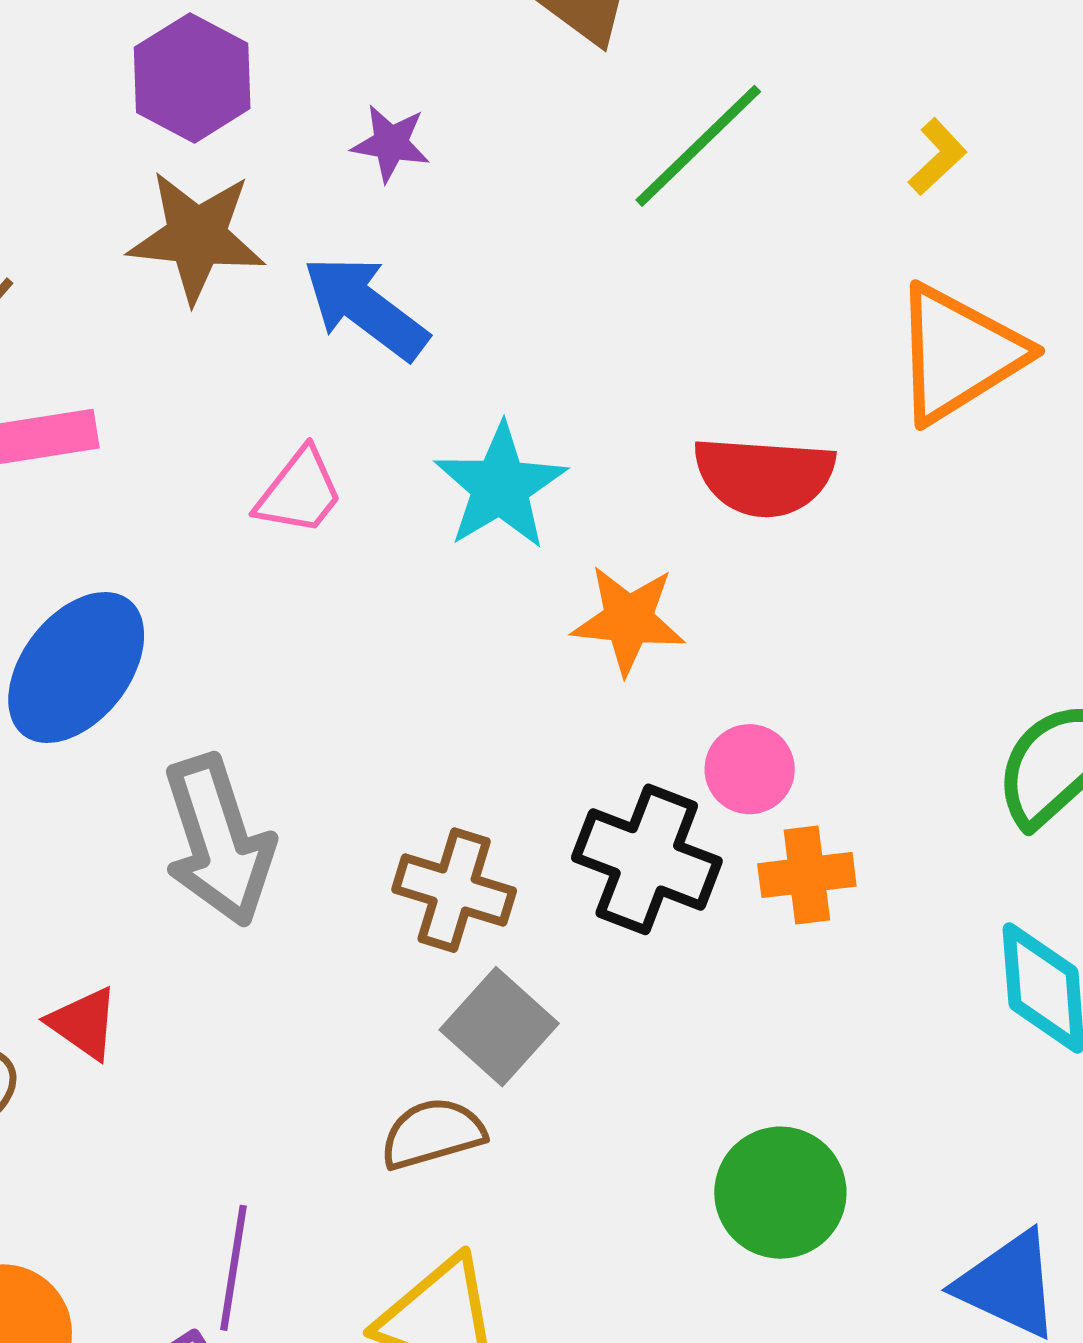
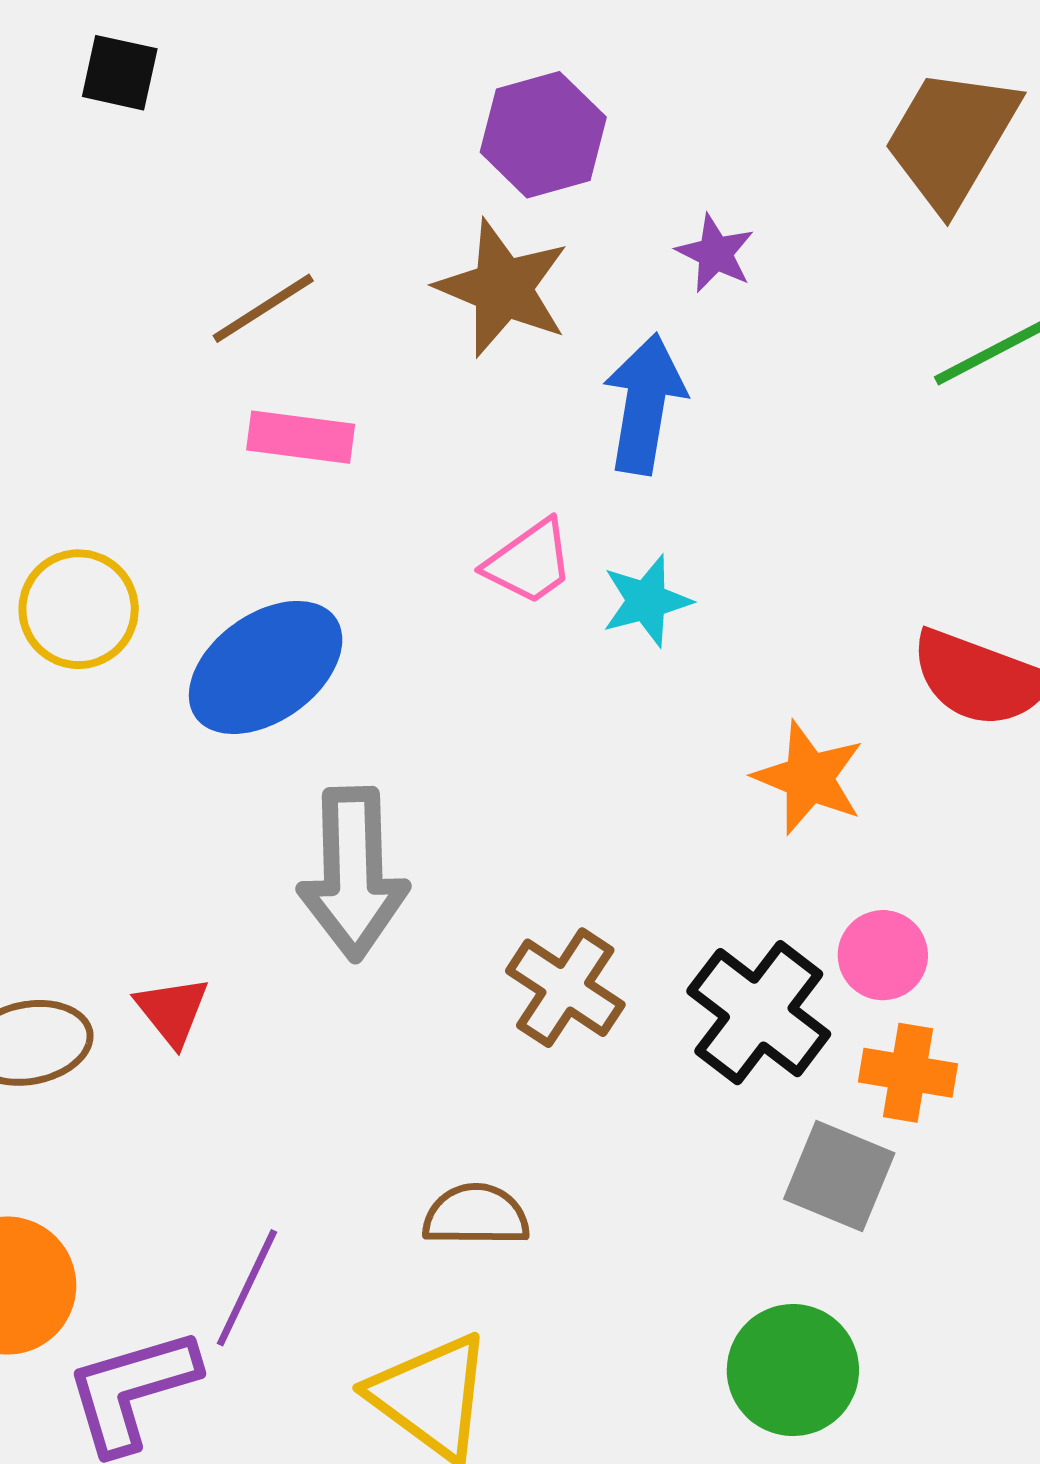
blue arrow: (365, 308) -> (645, 404), turned 46
cyan star: (500, 486) -> (647, 601), moved, size x0.7
gray square: (499, 1027) -> (839, 1176), moved, turned -36

